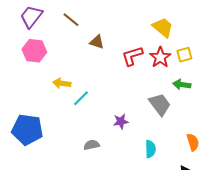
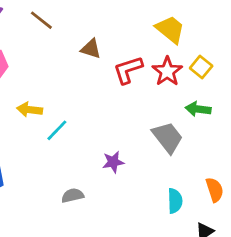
brown triangle: (97, 42) -> (91, 49), moved
yellow square: (184, 55) -> (201, 67), turned -35
cyan semicircle: (150, 149) -> (175, 201), moved

